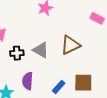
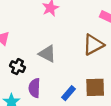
brown triangle: (70, 45) -> (93, 45), moved
black cross: (17, 53) -> (17, 67), moved, turned 32

